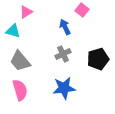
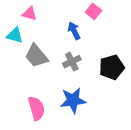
pink triangle: (26, 12) -> (30, 14), turned 48
gray trapezoid: (20, 61) -> (36, 56), moved
pink semicircle: (20, 90) -> (36, 108), moved

